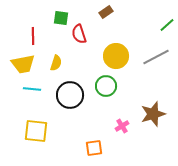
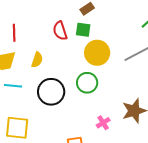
green square: (61, 18) -> (83, 30), moved

